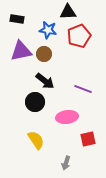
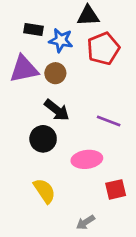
black rectangle: (17, 19) -> (33, 29), moved
gray arrow: (66, 163) -> (85, 222), turned 40

